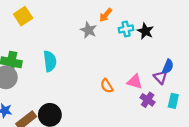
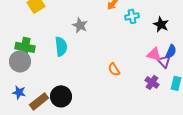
gray star: (88, 30) -> (80, 25), moved
black star: (145, 31) -> (161, 24), moved
pink triangle: (135, 82) -> (154, 54), moved

